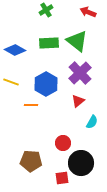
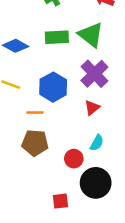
cyan semicircle: (92, 122) -> (97, 143), moved
brown pentagon: (31, 161) -> (35, 143), moved
red square: (62, 178) -> (60, 201), moved

